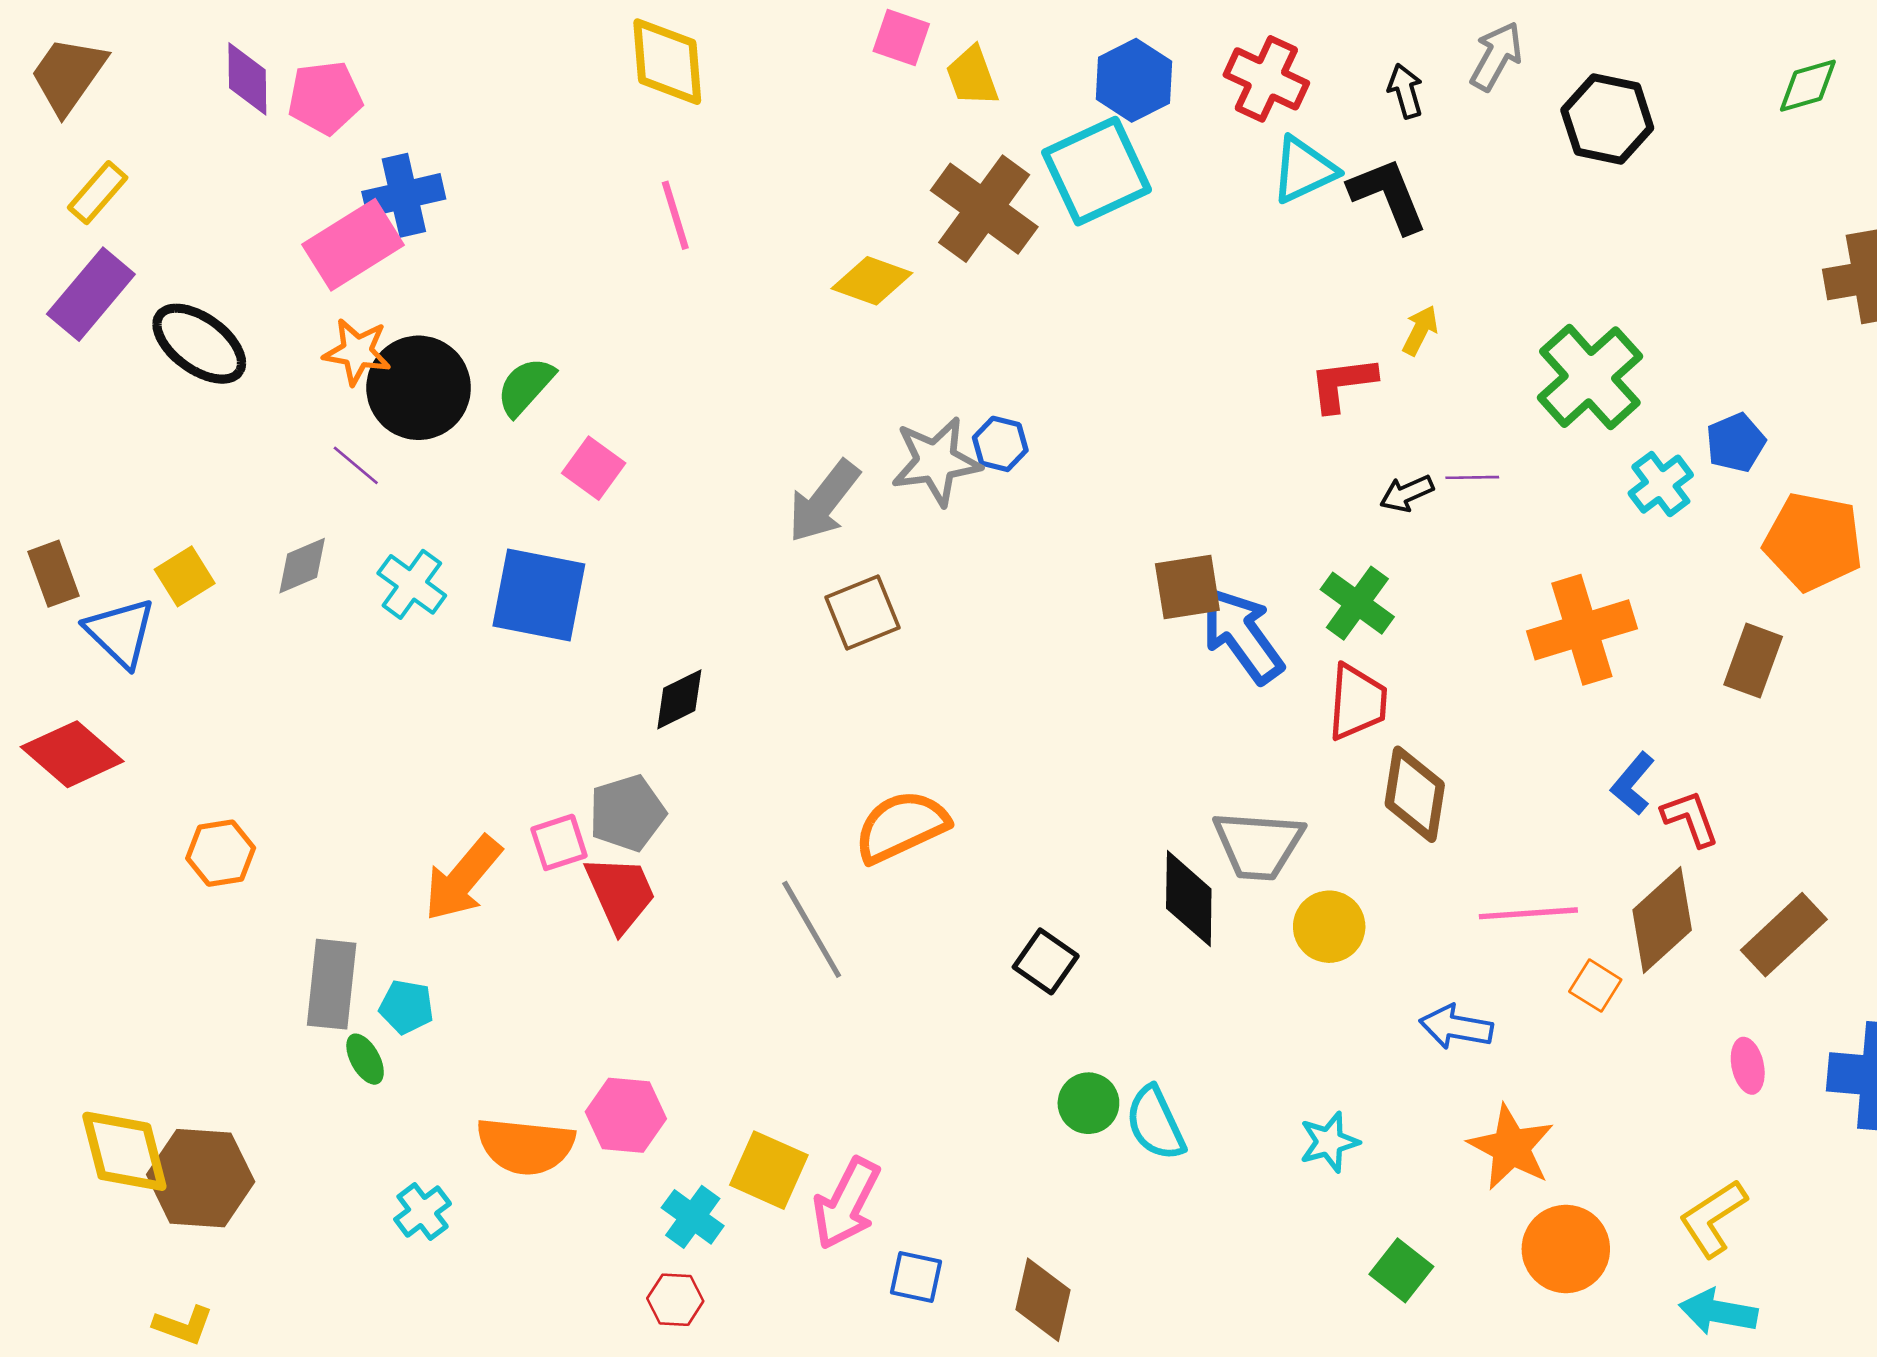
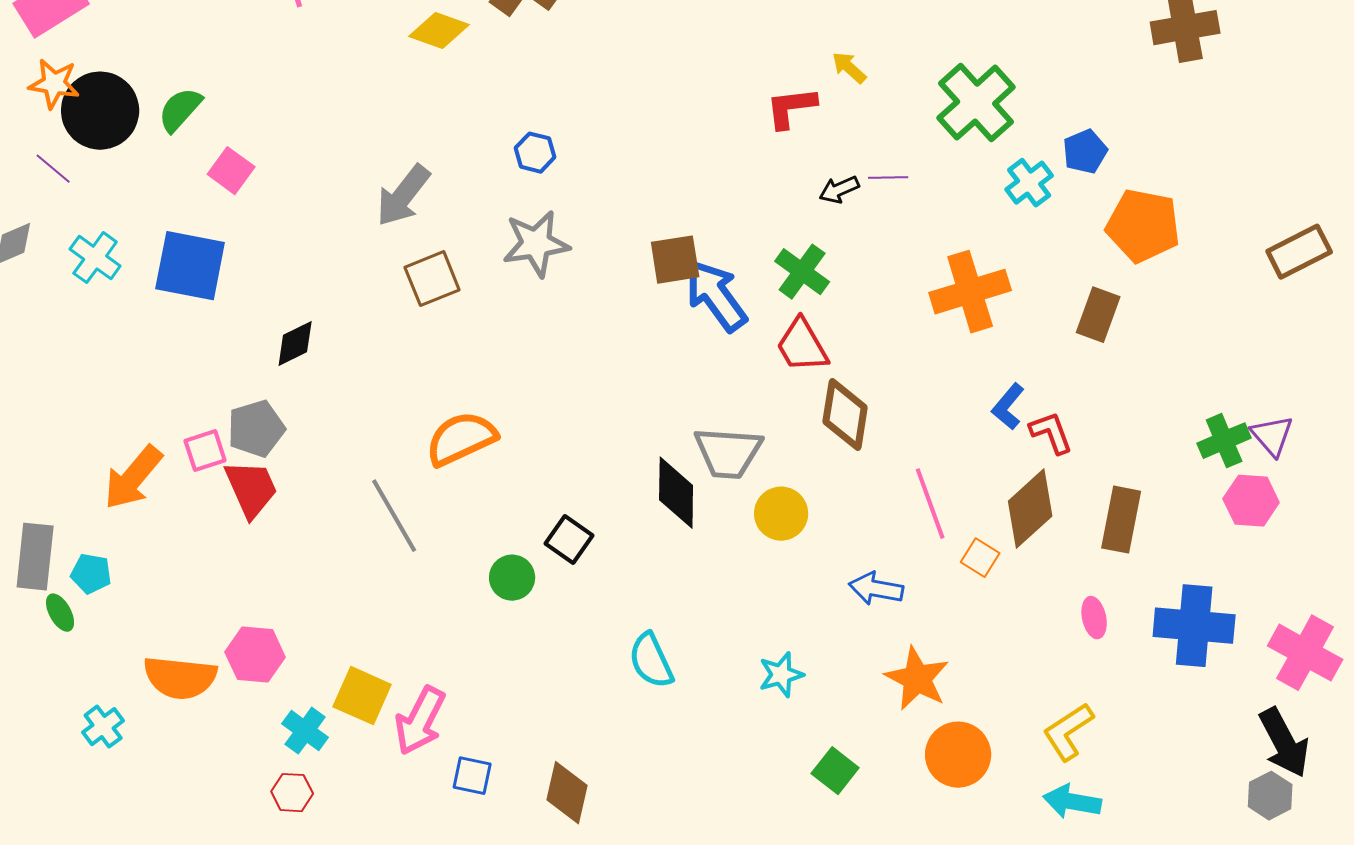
yellow arrow: (1420, 330) -> (849, 68), turned -75
gray star: (936, 461) -> (536, 244), moved
red trapezoid: (1357, 702) -> (802, 346), turned 146
pink line: (1528, 913) -> (930, 504), turned 74
brown rectangle: (1784, 935) -> (1121, 520), turned -36
green circle: (1088, 1103) -> (512, 578), moved

